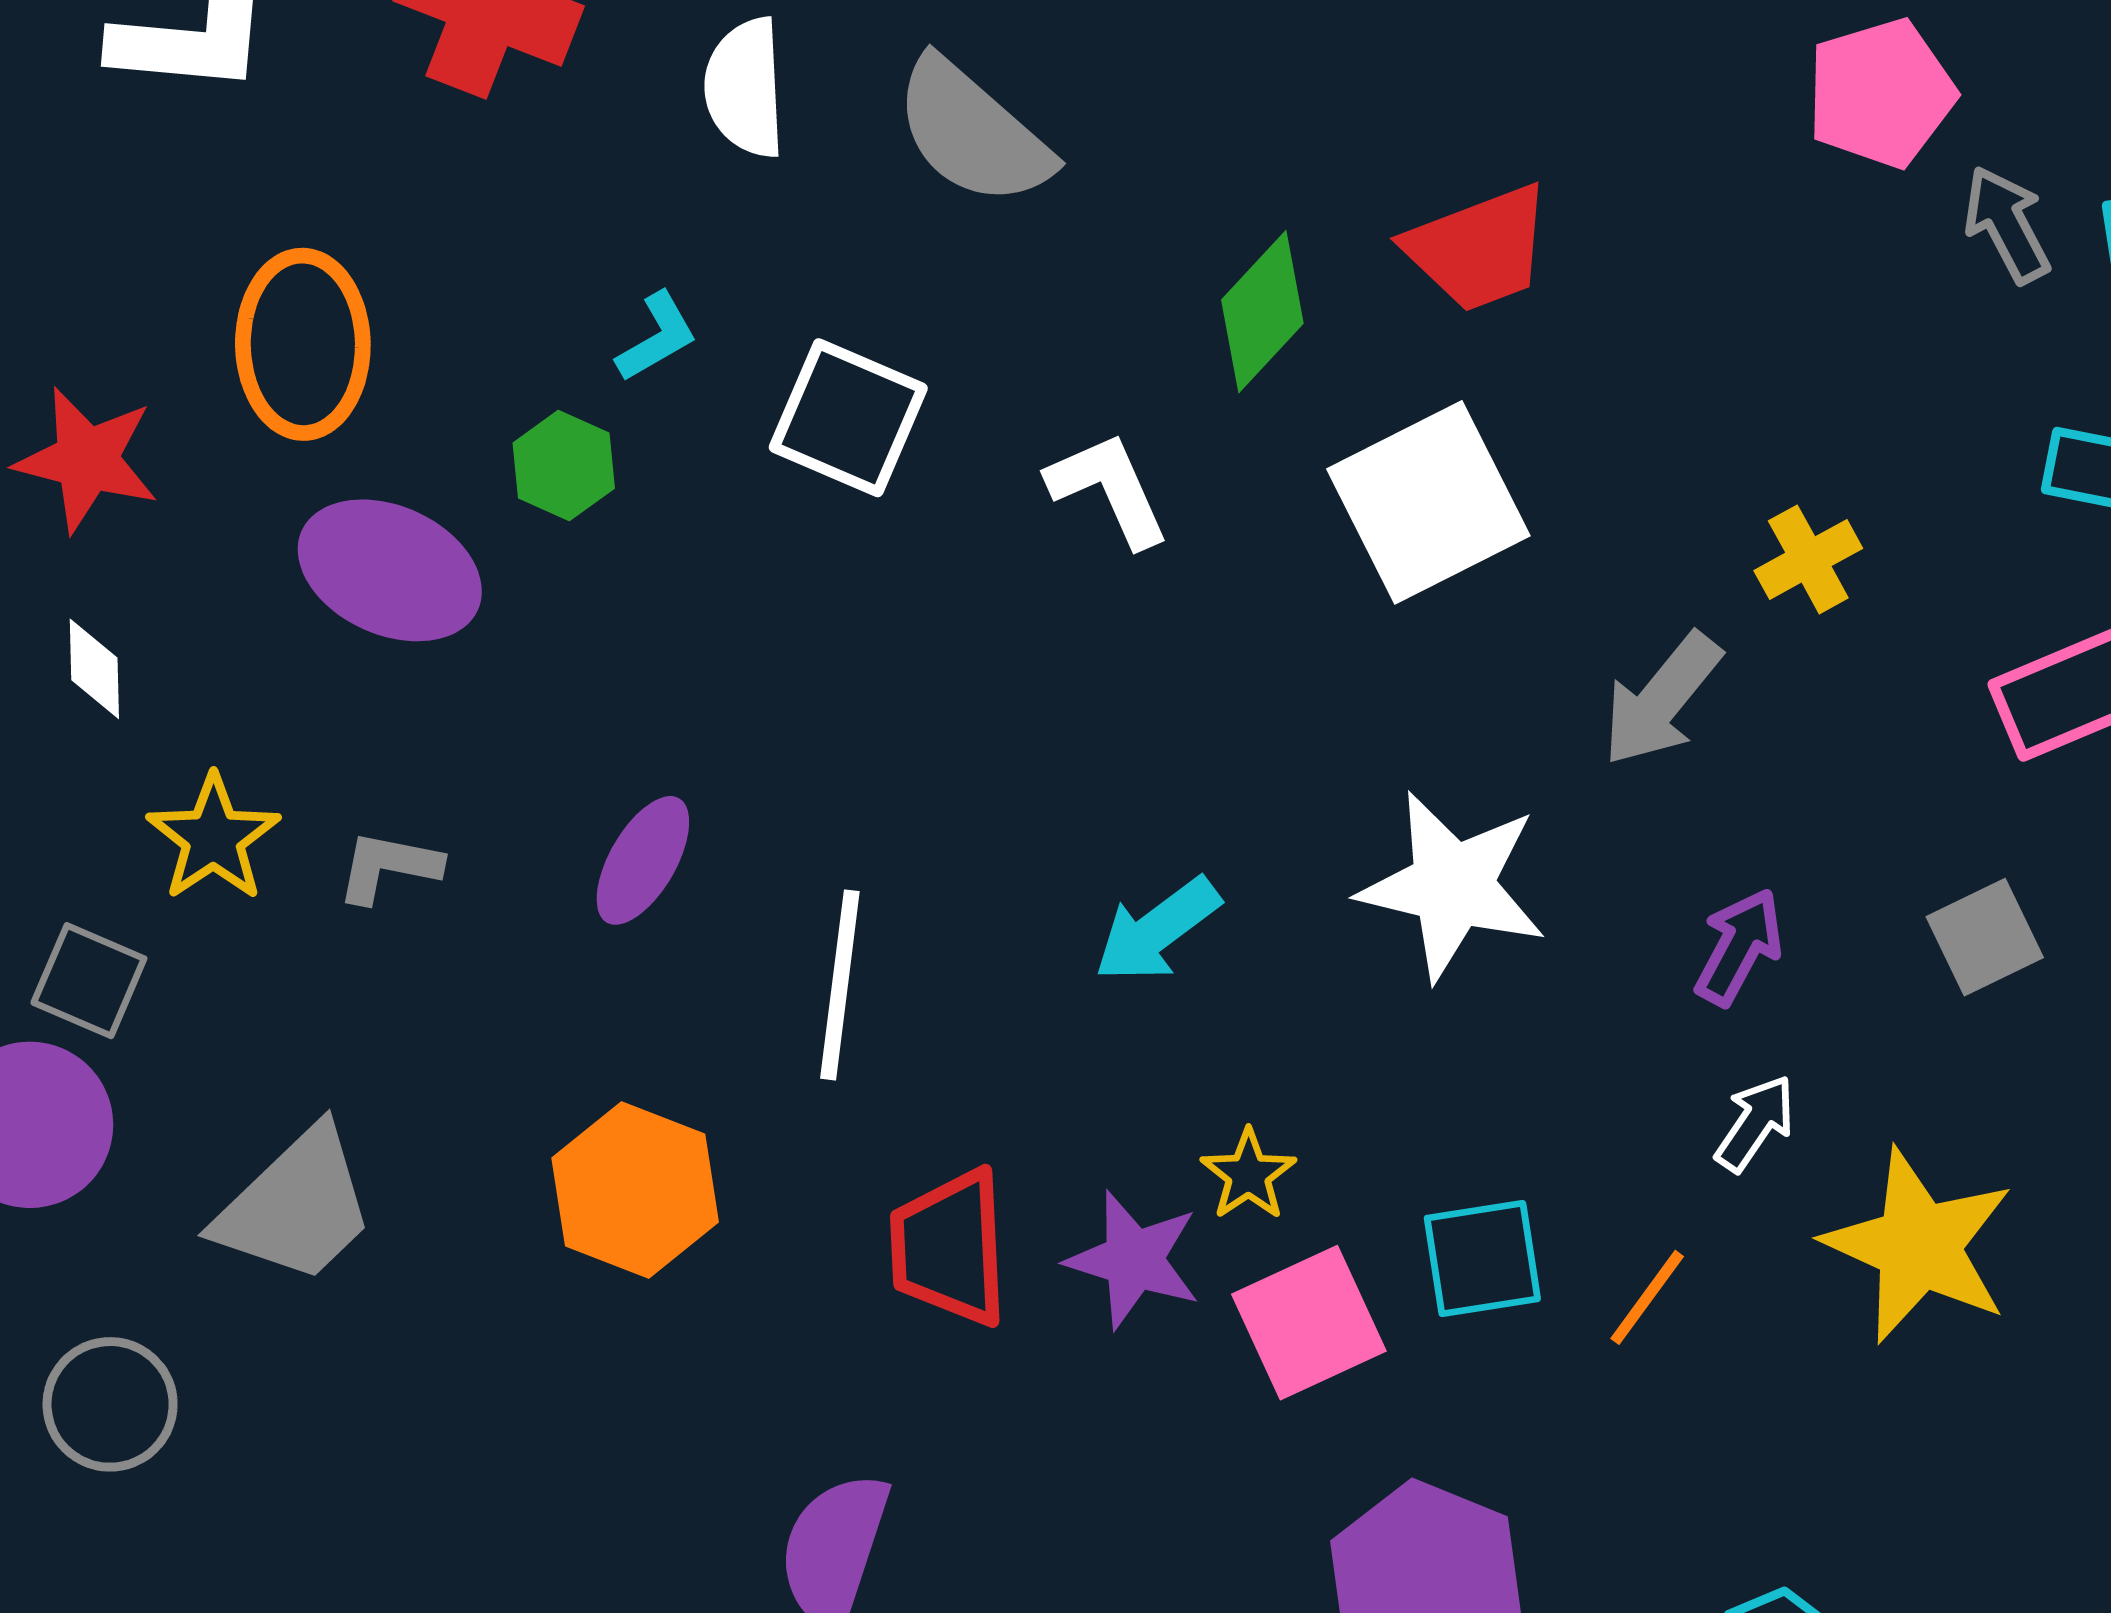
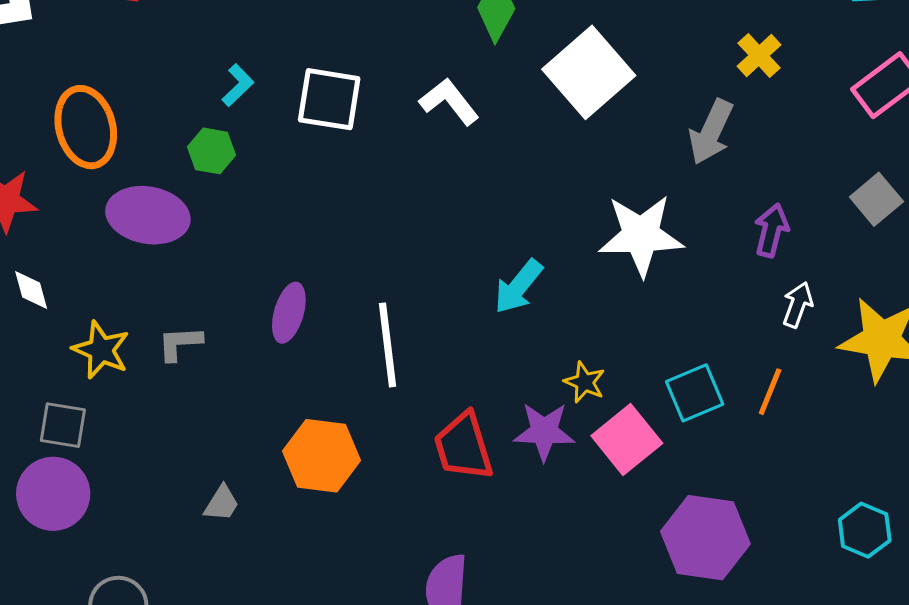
gray trapezoid: (296, 1206) -> (222, 503), moved, size x0.5

